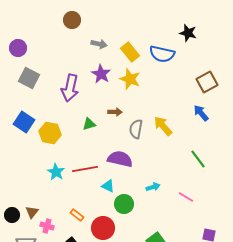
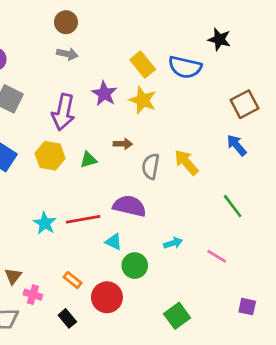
gray arrow: (99, 44) -> (67, 54), moved
yellow hexagon: (50, 133) -> (50, 156), moved

